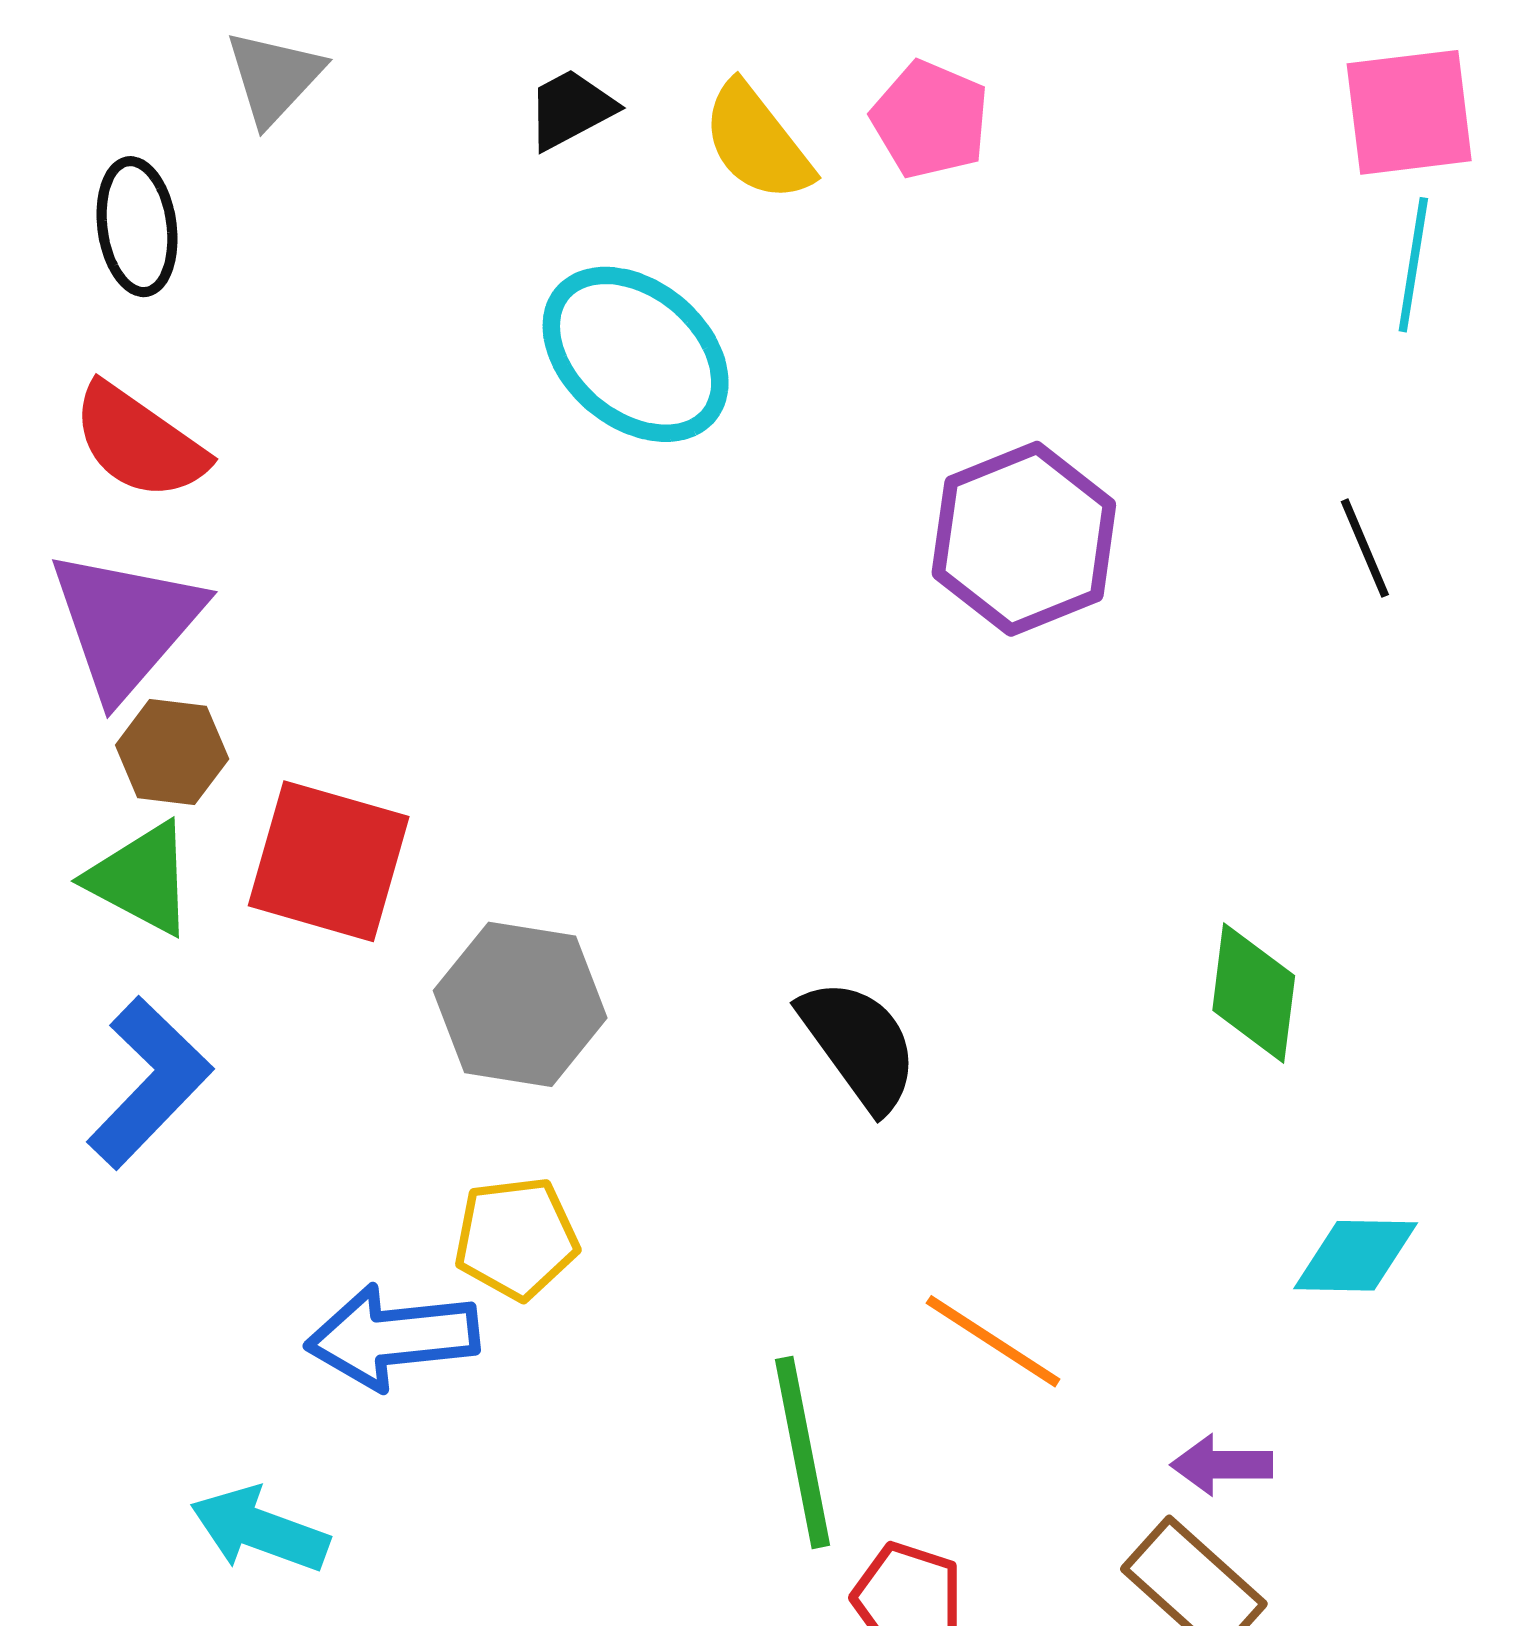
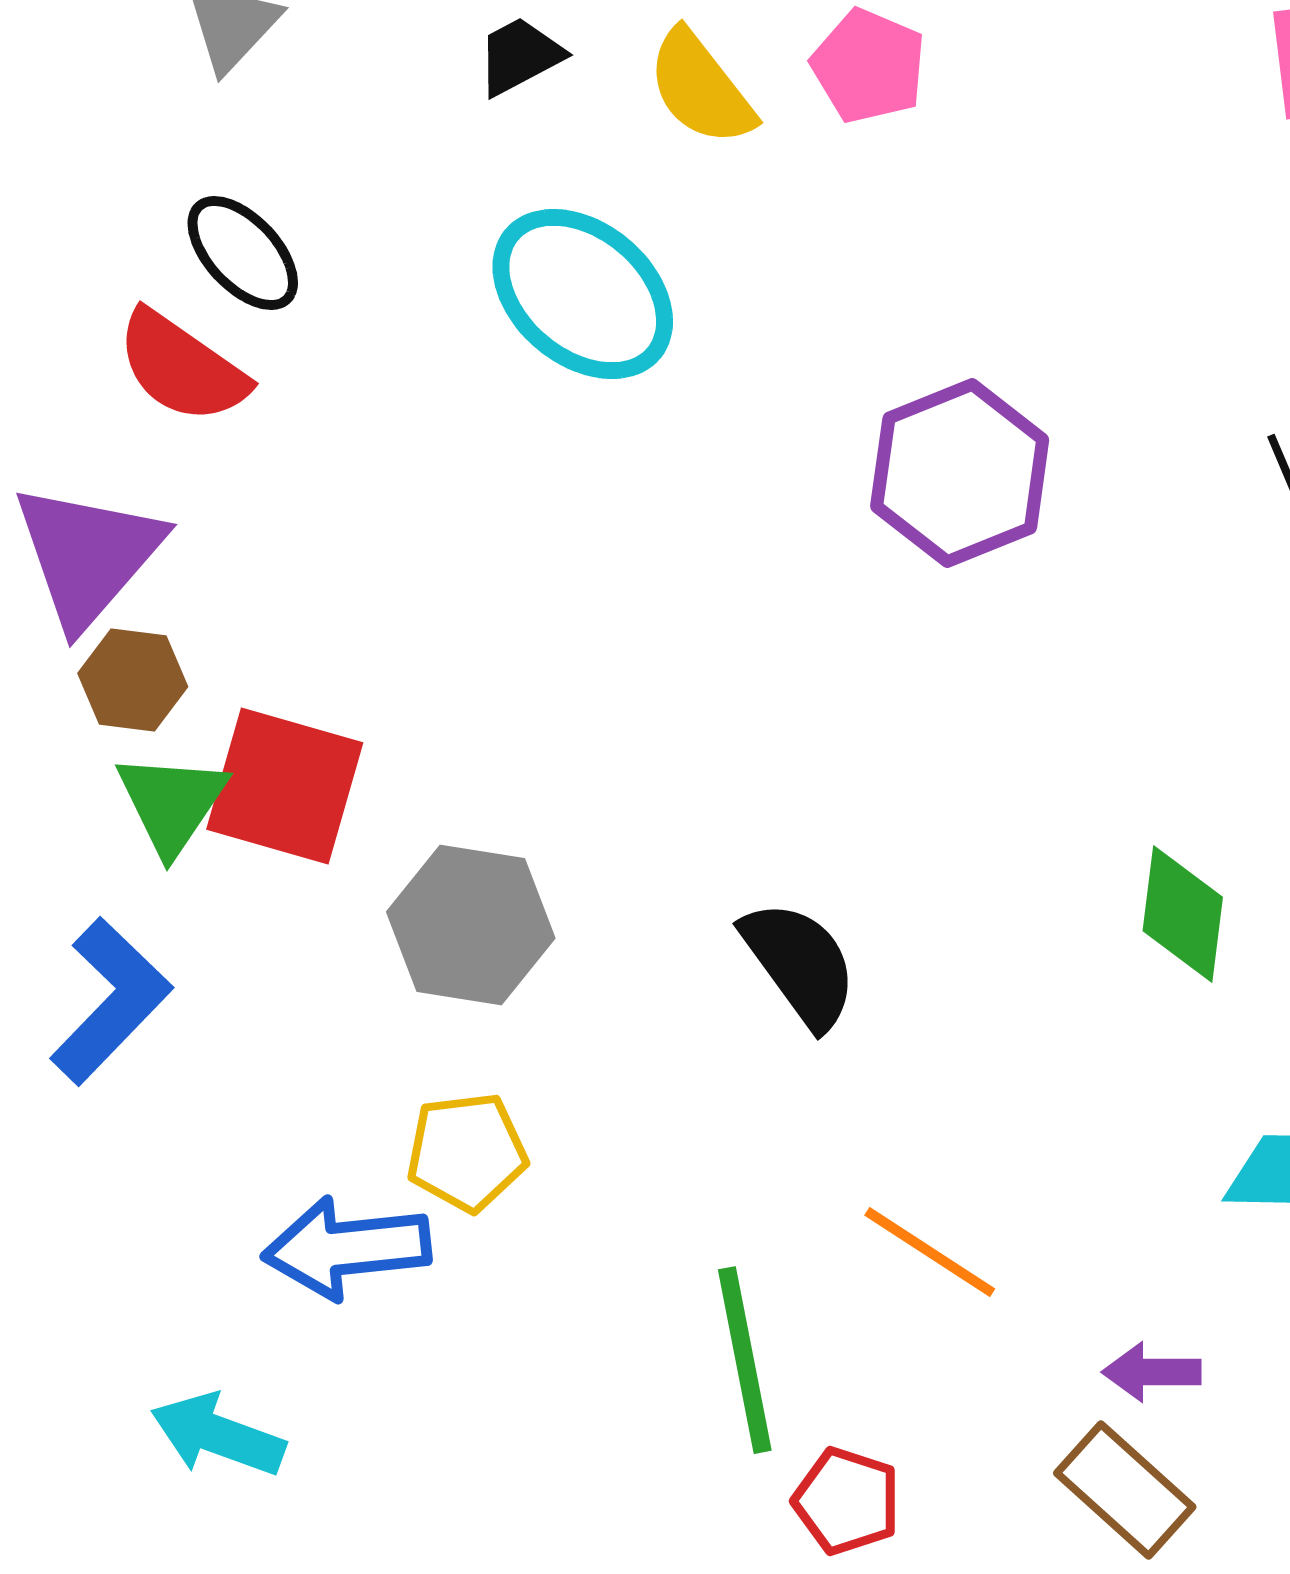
black ellipse: (137, 227) -> (243, 253), moved, turned -35
red semicircle: (139, 442) -> (182, 367), moved
green triangle: (141, 879) -> (172, 803), moved, turned 36

